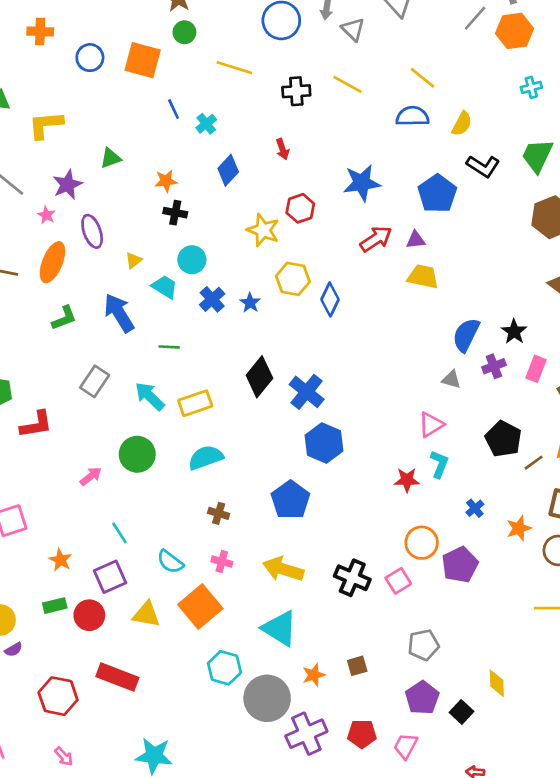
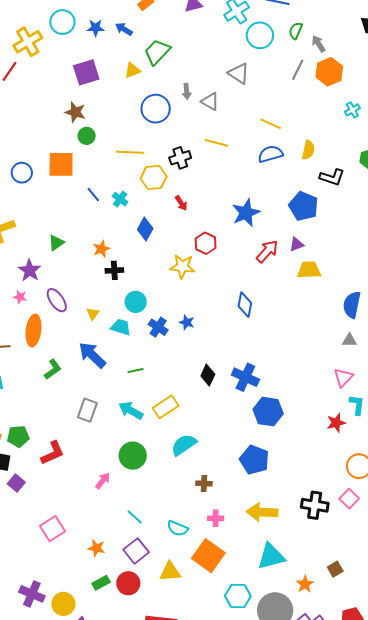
yellow hexagon: (293, 279) -> (154, 177), moved
black diamond: (259, 377) -> (208, 375), size x0.7
cyan triangle: (280, 628) -> (271, 556), turned -32

